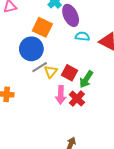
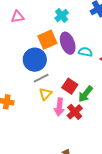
purple ellipse: (71, 15) -> (68, 43), moved
orange square: (42, 27) -> (47, 40), turned 36
yellow triangle: (51, 72) -> (45, 94), moved

